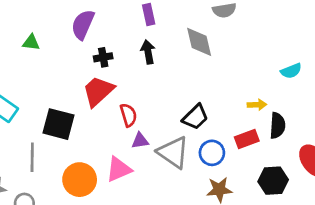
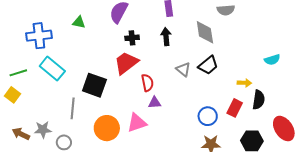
black trapezoid: (195, 117) -> (208, 65), moved
red rectangle: (247, 139) -> (235, 108), turned -48
gray triangle: (173, 152) -> (183, 69), moved, size x0.6

